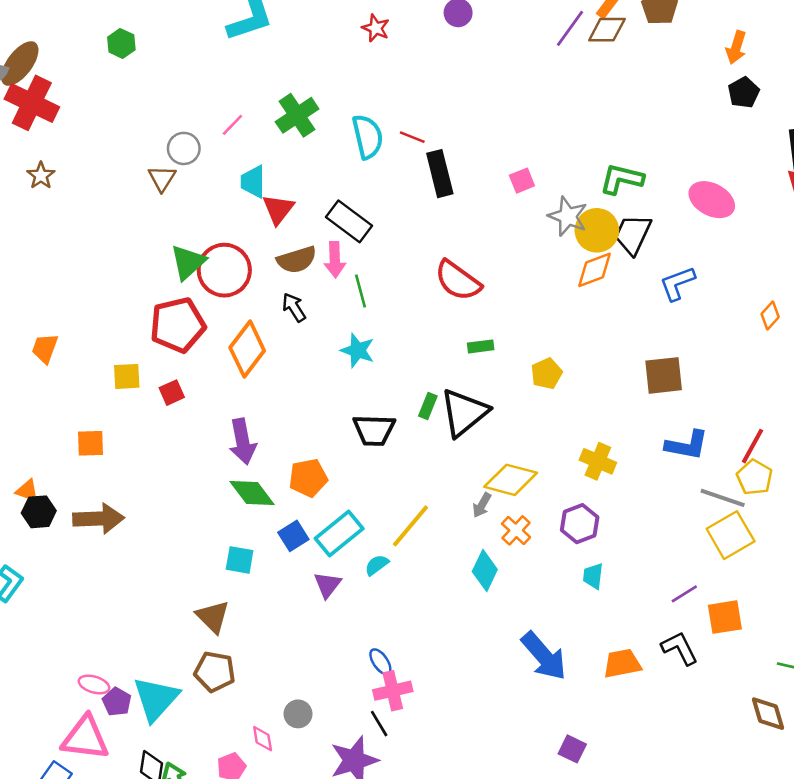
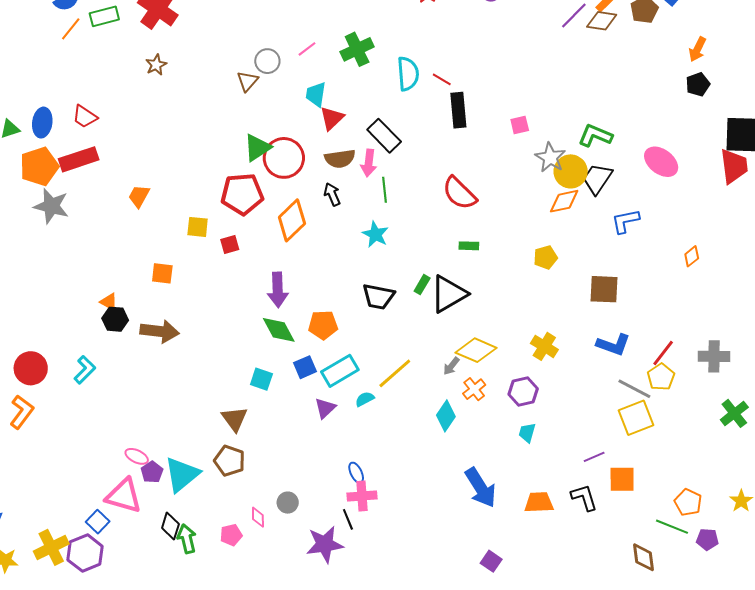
yellow pentagon: (547, 374) -> (545, 257), moved

